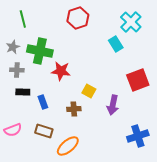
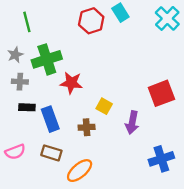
cyan cross: (131, 22) -> (167, 18), moved
cyan rectangle: (116, 44) -> (120, 13), moved
green cross: (40, 51) -> (47, 59), turned -30
blue rectangle: (43, 102) -> (50, 119), size x1.5

